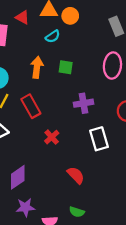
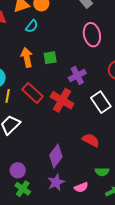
green square: (66, 67) -> (50, 58), moved
red cross: (52, 137) -> (62, 100), moved, size x1.6
purple diamond: (18, 177) -> (56, 156), moved

